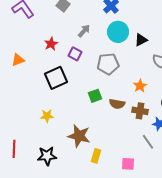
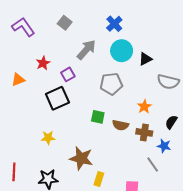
gray arrow: (84, 31) -> (86, 50), size x1.5
red star: (51, 44) -> (43, 63), moved
purple square: (75, 54) -> (68, 74), moved, turned 32
green square: (95, 96) -> (98, 117), turned 32

